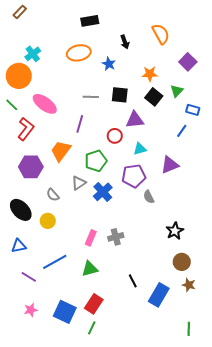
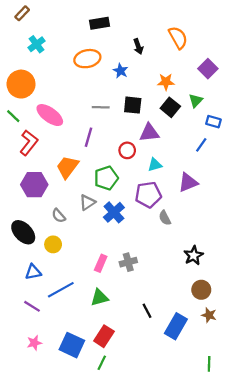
cyan cross: (33, 54) -> (36, 44), moved
blue triangle: (19, 246) -> (33, 272), moved

